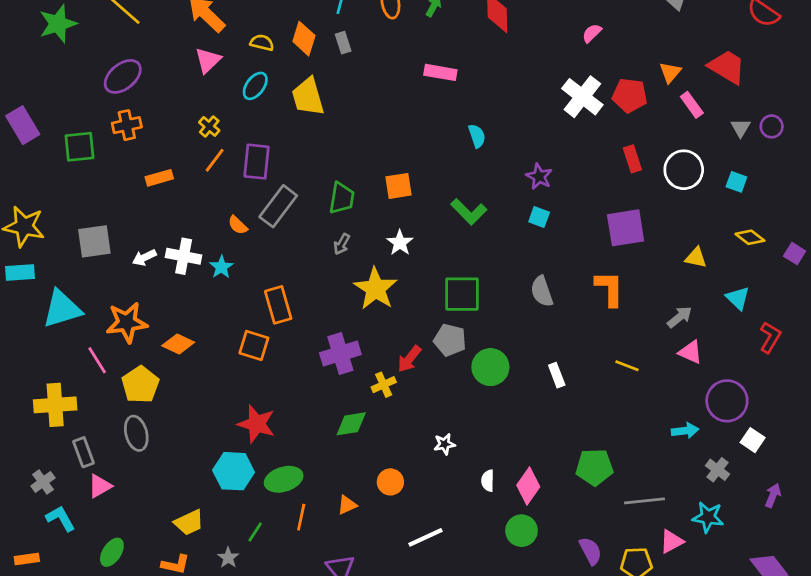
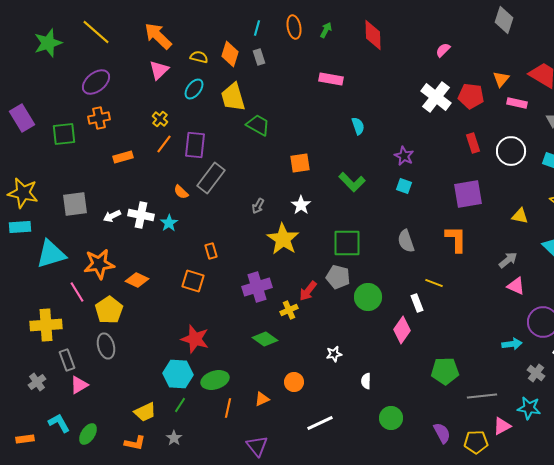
pink rectangle: (692, 105) -> (517, 103), turned -42
green trapezoid: (342, 198) -> (258, 125), moved, turned -70
orange rectangle: (278, 305) -> (211, 251), size x0.6
yellow line: (627, 366) -> (434, 283), moved
green diamond: (351, 424) -> (265, 339), turned 45
pink diamond: (528, 486) -> (402, 330), moved
cyan L-shape: (61, 518) -> (59, 423), moved
green line: (255, 532) -> (180, 405), moved

